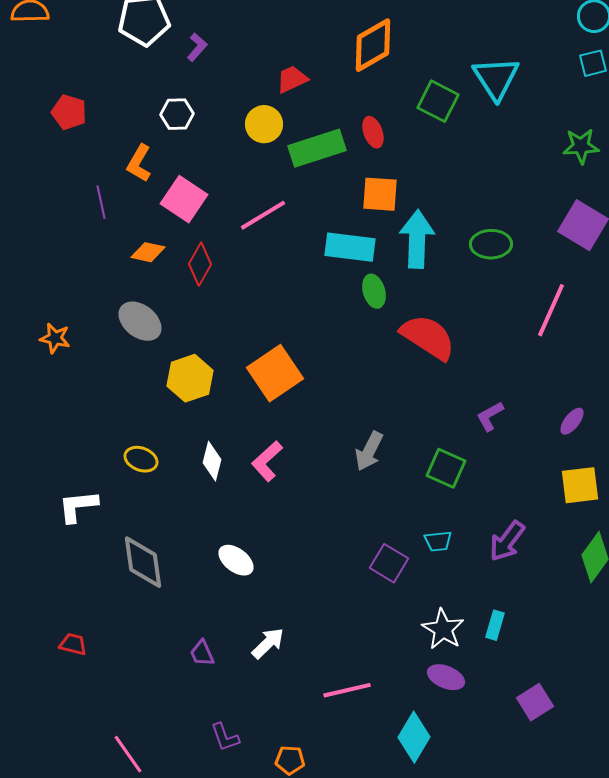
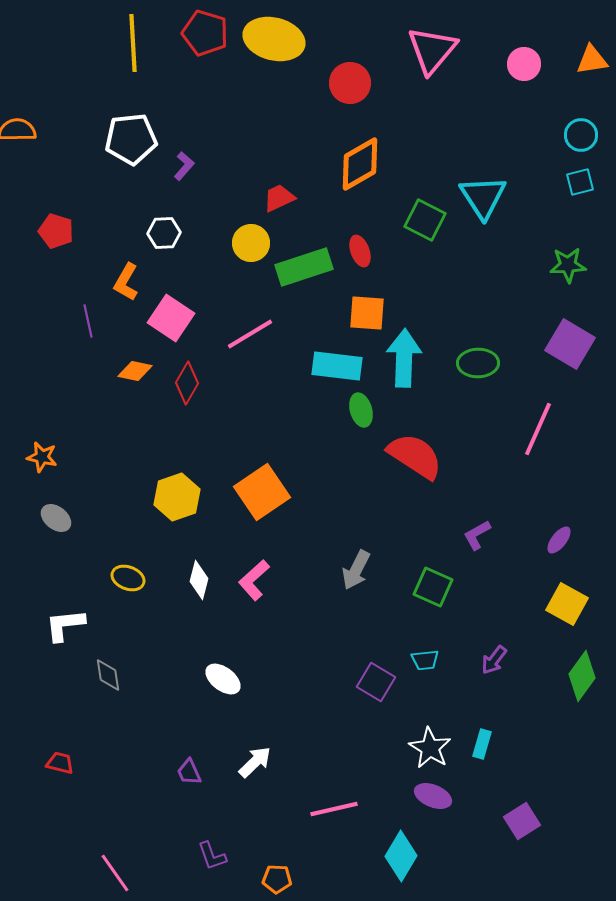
gray ellipse: (140, 321) -> (56, 518), moved, size x0.7
yellow square: (580, 485) -> (567, 604), turned 36
purple arrow: (507, 541) -> (494, 660), size x0.7
gray diamond: (143, 562) -> (108, 675), moved, size x0.6

